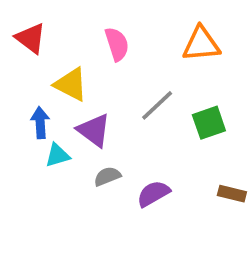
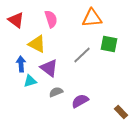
pink semicircle: (117, 44) -> (51, 19), moved
orange triangle: (201, 44) -> (92, 18), moved
green square: (209, 123) -> (109, 44), moved, turned 30
brown rectangle: (232, 194) -> (121, 112), moved, turned 32

